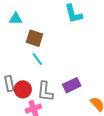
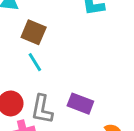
purple rectangle: (72, 85) -> (80, 104), turned 42

